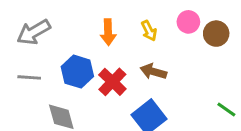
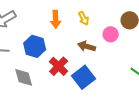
pink circle: (188, 22) -> (111, 34), moved
red cross: (112, 82) -> (59, 66), moved

